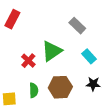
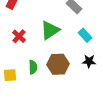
red cross: (28, 61) -> (19, 36), moved

